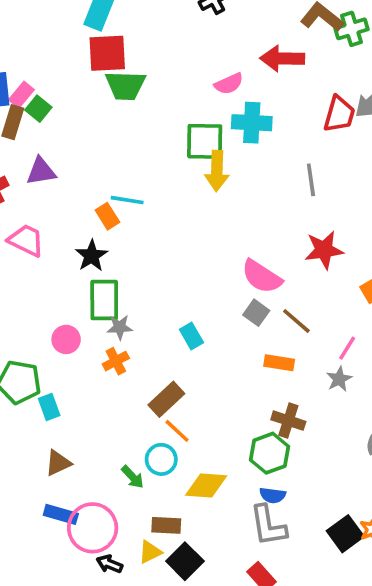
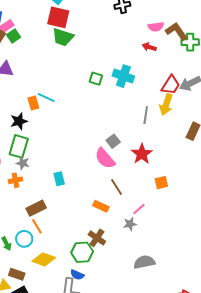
red arrow: (282, 59) -> (149, 47), size x0.6
pink semicircle: (229, 84) -> (156, 27), moved
green square: (205, 141) -> (96, 79), size x0.6
yellow arrow: (217, 171) -> (166, 105), moved
red star: (324, 250) -> (142, 154), turned 30
gray square: (256, 313) -> (113, 141), moved

